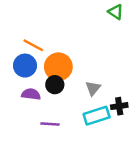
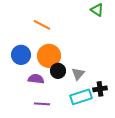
orange line: (33, 45) -> (42, 25), moved
black circle: (55, 85) -> (58, 71), moved
purple semicircle: (31, 94) -> (36, 79), moved

